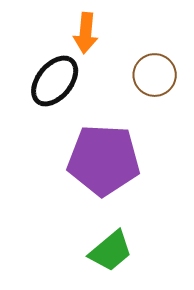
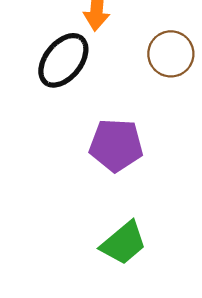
purple pentagon: (104, 160) -> (116, 145), size x0.7

